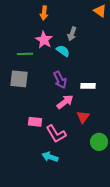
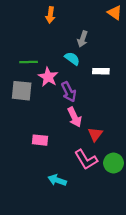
pink star: (44, 40) -> (48, 77), moved
white rectangle: (88, 86) -> (101, 71), moved
pink arrow: (65, 102) -> (74, 117), turned 102
pink L-shape: (56, 134) -> (86, 160), moved

